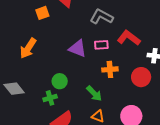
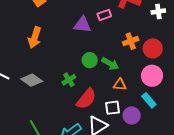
orange cross: (110, 69) -> (131, 41), moved
red circle: (141, 77) -> (153, 48), moved
green circle: (60, 81) -> (90, 60), moved

